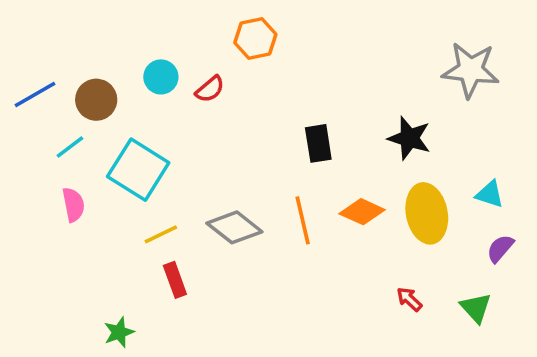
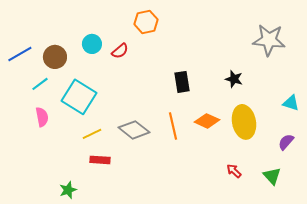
black star: (409, 138) -> (234, 79), size x0.7
cyan triangle: (490, 194) -> (291, 103), moved
red rectangle: (175, 280) -> (100, 160), turned -66

